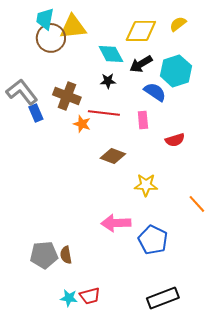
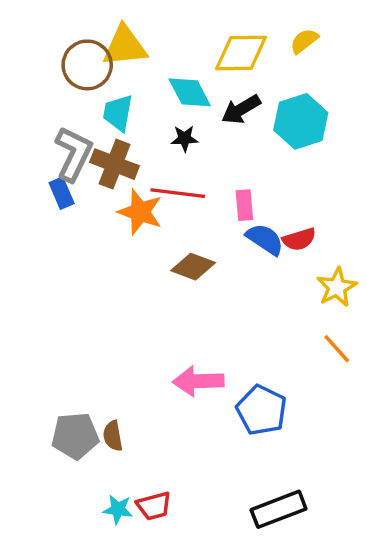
cyan trapezoid: (45, 19) -> (118, 113), moved
gray L-shape: (22, 92) -> (73, 154), moved, turned 64
blue semicircle: (155, 92) -> (265, 239), moved
orange star: (82, 124) -> (140, 212), size x1.5
yellow star: (146, 185) -> (337, 287), moved, turned -30

